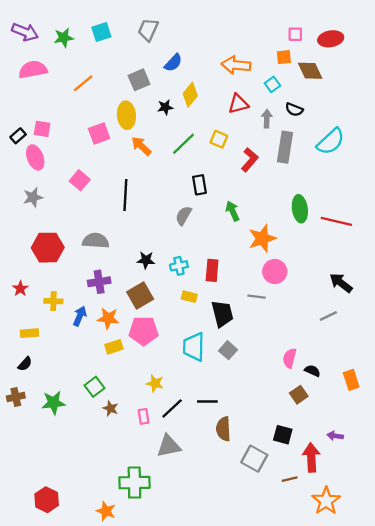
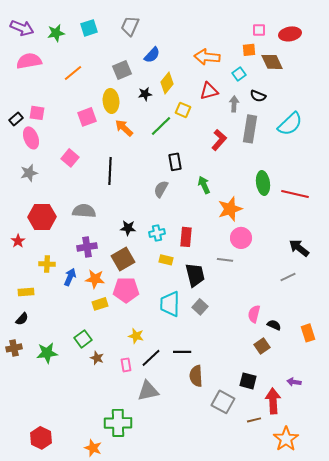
yellow square: (219, 139) -> (183, 110), moved
red star: (20, 289) -> (18, 241), moved

